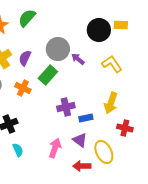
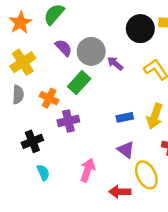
purple semicircle: (25, 58) -> (64, 48), moved, turned 112
purple cross: (66, 107) -> (68, 121), moved
blue rectangle: (86, 118) -> (125, 117), moved
purple triangle: (80, 140) -> (126, 150), moved

